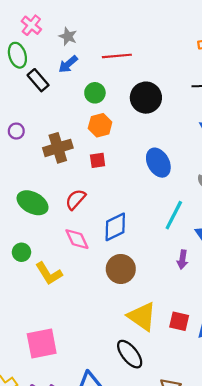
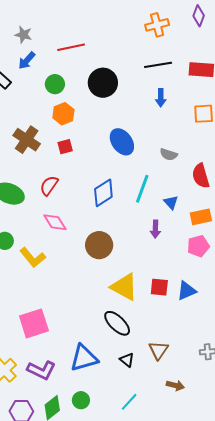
brown cross: (58, 148) -> (27, 140), turned -32
blue diamond: (115, 227) -> (103, 193), moved

